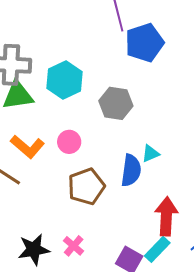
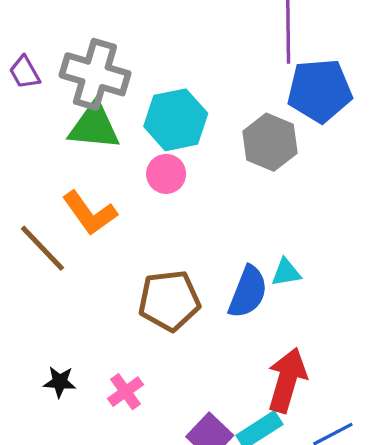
gray hexagon: (116, 103) -> (270, 142), moved
pink circle: (69, 142) -> (166, 174), moved
black star: (34, 249) -> (60, 382), size x0.6

